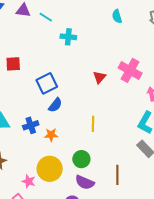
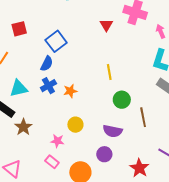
blue semicircle: (55, 105) -> (47, 64), moved
green circle: (81, 159) -> (122, 100), moved
yellow circle: (50, 169) -> (75, 125), size x0.6

